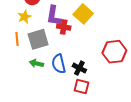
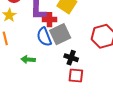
gray square: (38, 39) -> (60, 34), moved
blue semicircle: (59, 64) -> (44, 37), moved

